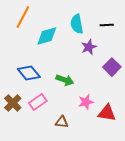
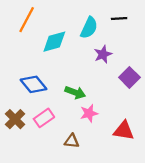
cyan semicircle: (77, 24) -> (89, 28), turned -144
black line: (107, 25) -> (119, 18), moved
pink star: (86, 102) -> (89, 113), moved

